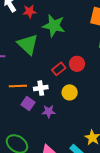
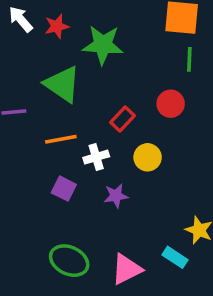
red circle: (77, 64) -> (171, 104), moved
orange line: (18, 86) -> (61, 139), moved
purple square: (28, 103) -> (64, 189), moved

